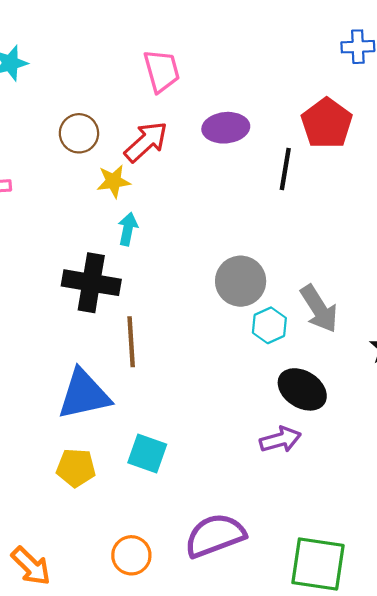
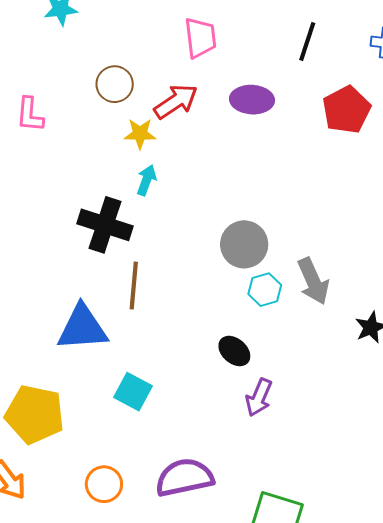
black line: (285, 169) -> (307, 42), moved
black ellipse: (302, 389) -> (234, 351), moved, size x0.7
purple arrow: (280, 440) -> (259, 397), turned 120
yellow pentagon: (76, 468) -> (35, 414), moved, size x1.6

